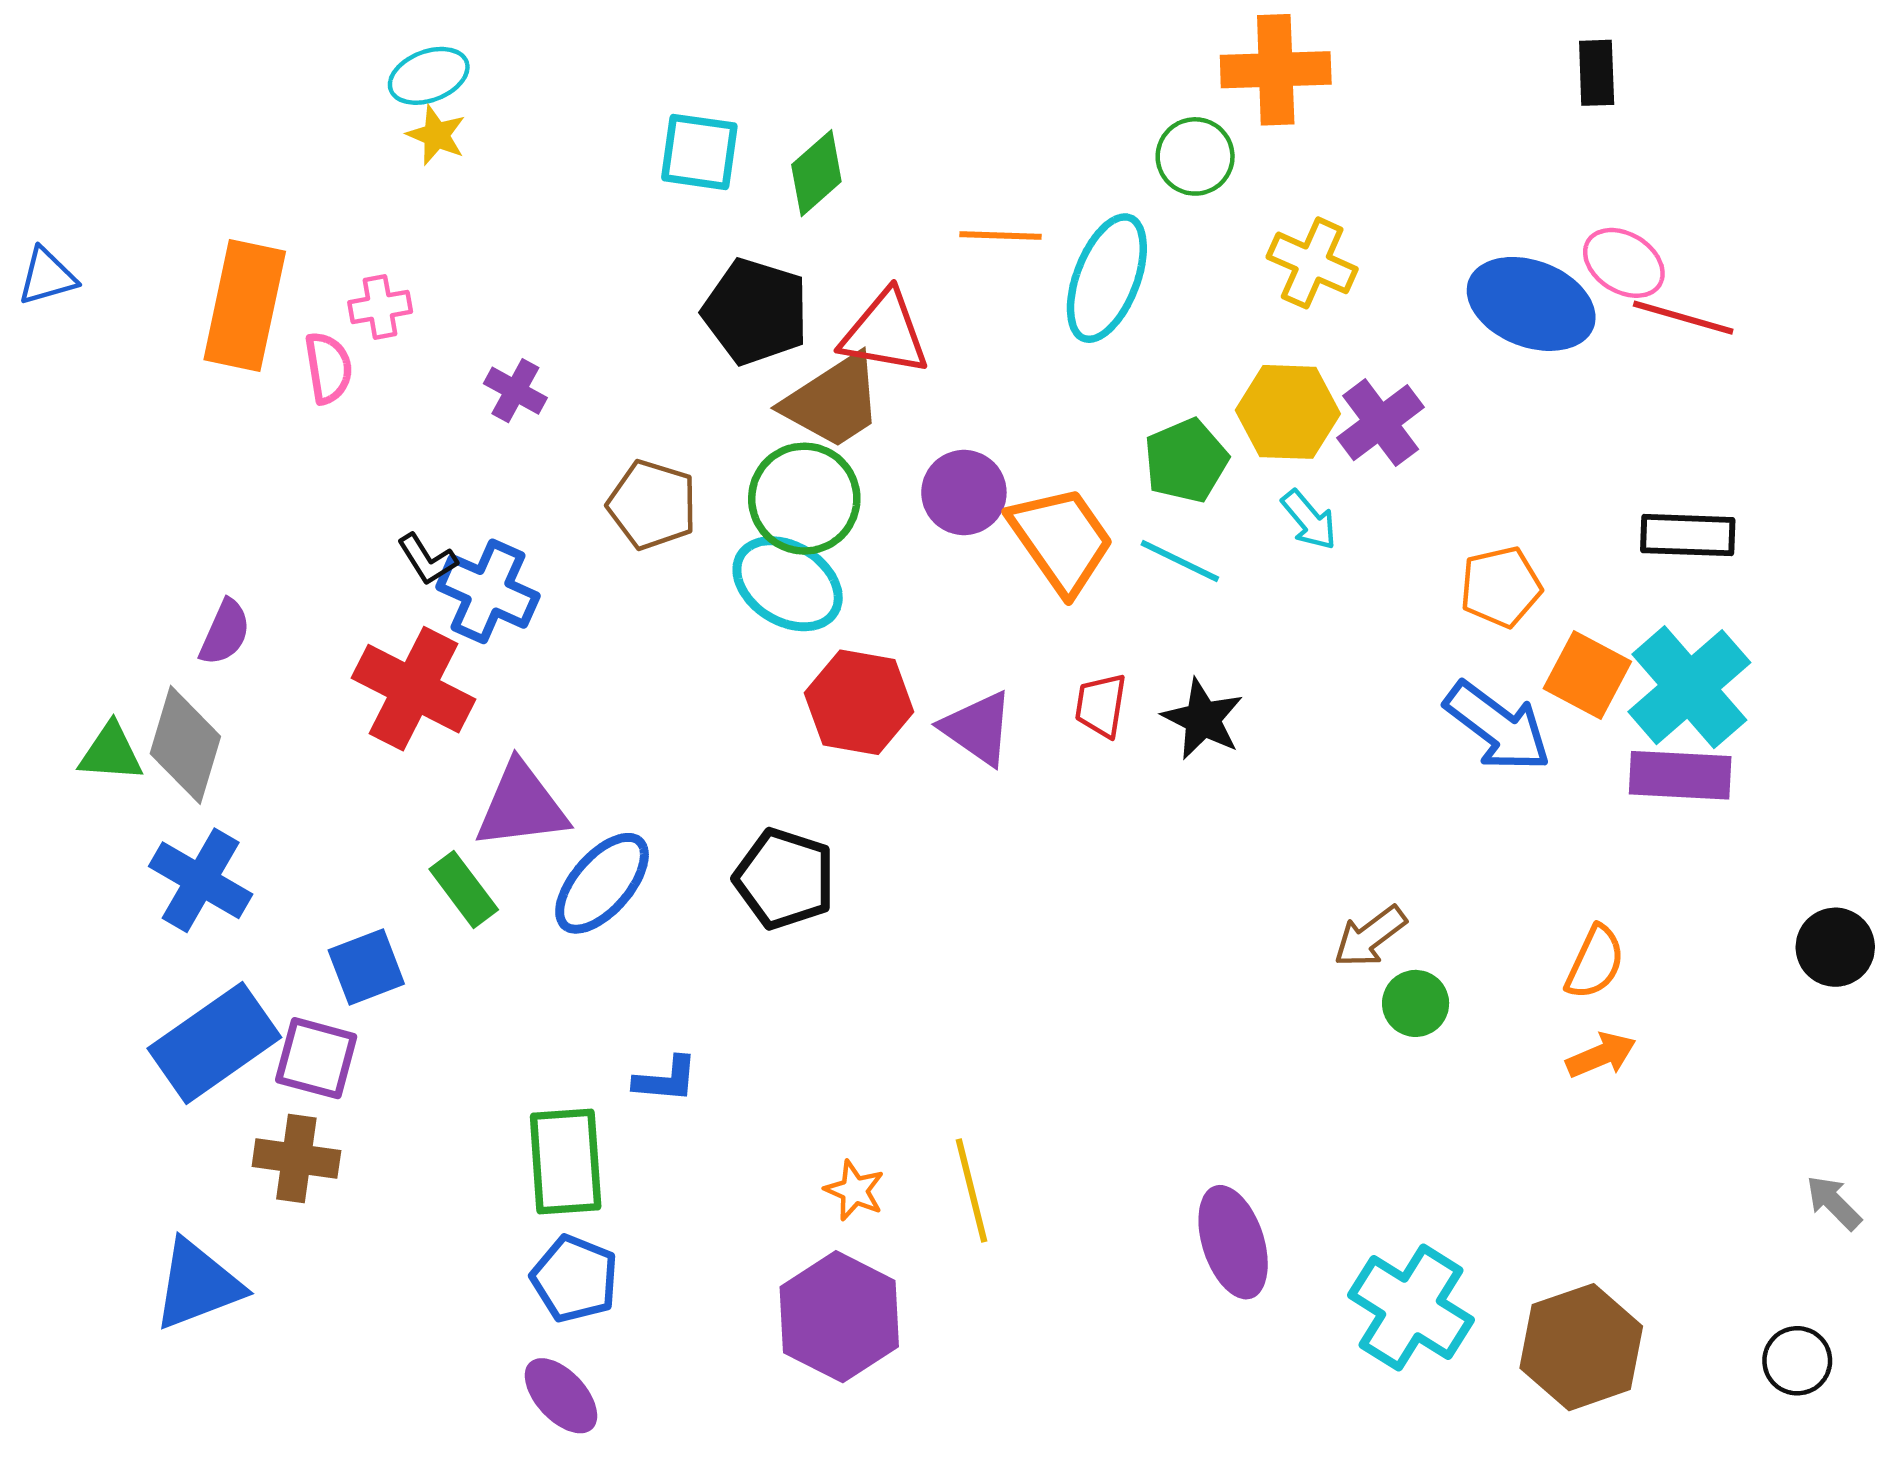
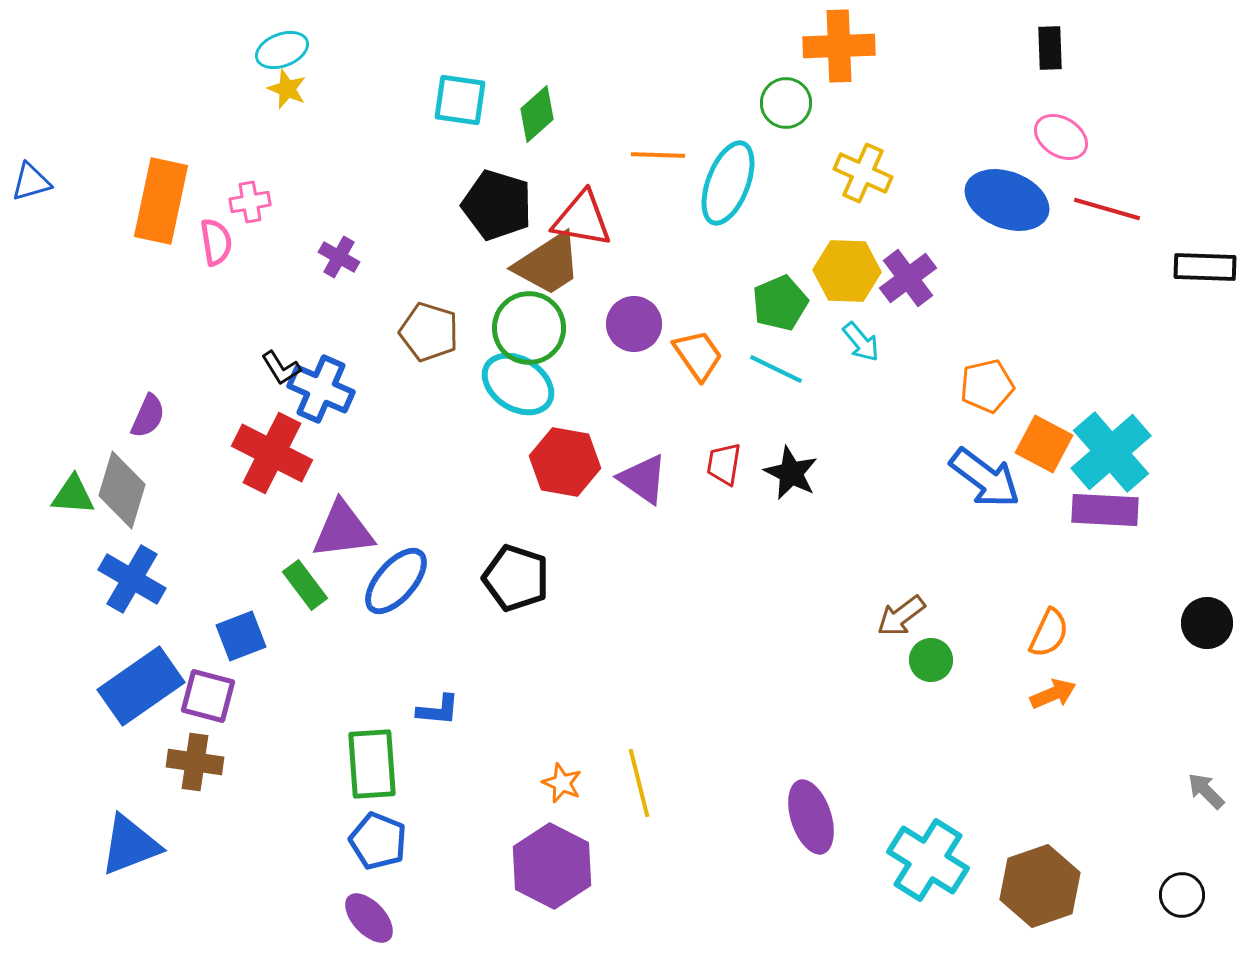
pink ellipse: (1624, 263) -> (1061, 137), moved
black rectangle: (1688, 535) -> (1205, 267), moved
orange trapezoid: (1061, 540) -> (698, 355), size x0.7

